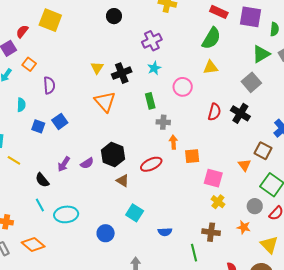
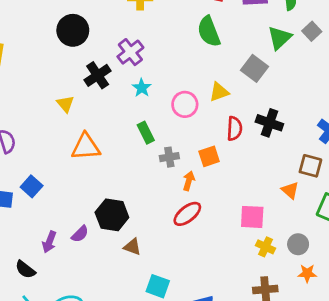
black circle: (114, 16) -> (73, 30), size x1.5
green semicircle: (211, 38) -> (209, 31), turned 140
yellow triangle: (211, 67) -> (219, 92), moved
black cross: (122, 73) -> (98, 75), moved
gray square: (251, 82) -> (255, 68), moved
orange triangle: (105, 102) -> (86, 147), turned -40
orange arrow: (173, 142) -> (189, 181), turned 32
orange square: (192, 156) -> (209, 156), moved
red ellipse: (151, 164) -> (187, 214), moved
gray circle: (255, 206) -> (298, 244), moved

